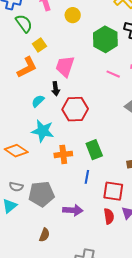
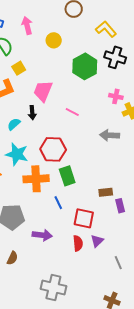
pink line: (113, 74) -> (72, 112), moved
red hexagon: (75, 109) -> (53, 149), moved
orange cross: (63, 154) -> (36, 179), size x1.4
blue line: (87, 177) -> (58, 203), turned -40

